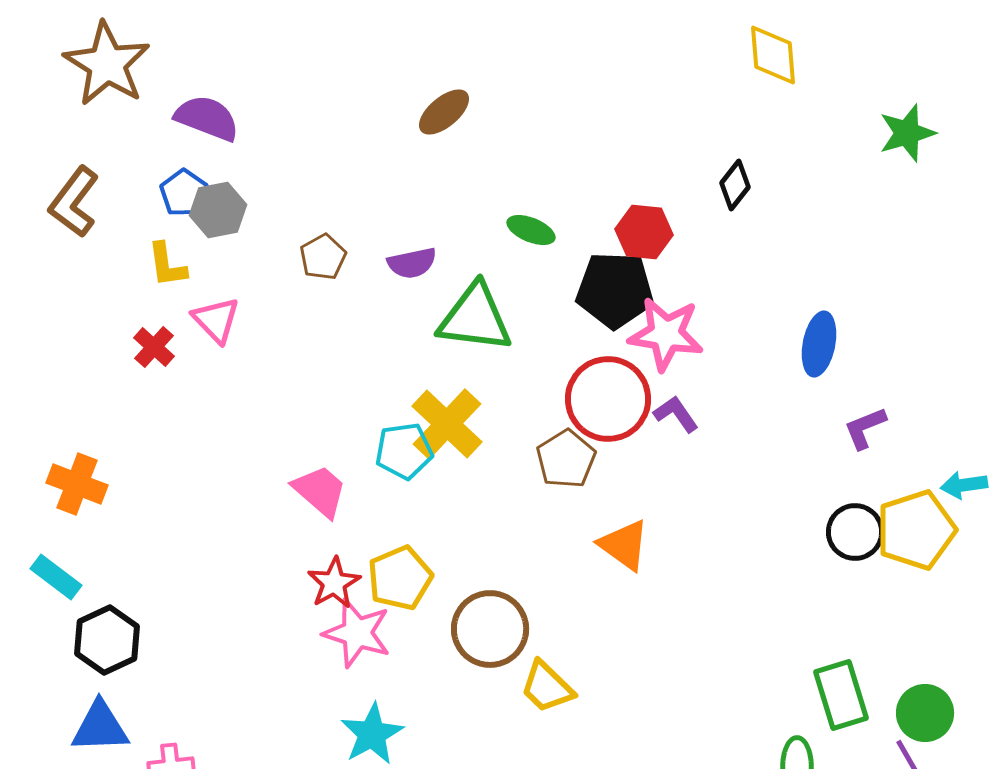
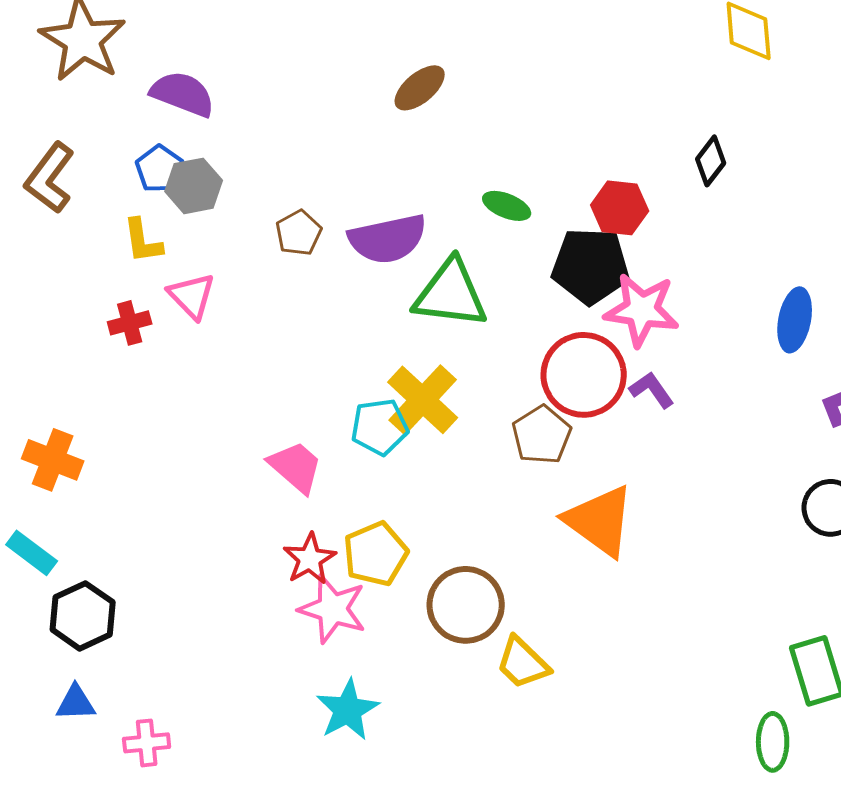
purple semicircle: (412, 263) -> (388, 239), size x1.6
red cross: (154, 347) -> (130, 323), turned 33
orange triangle: (624, 545) -> (600, 521), size x1.4
blue triangle: (100, 727) -> (76, 703), size x0.7

